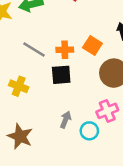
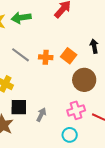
black square: (61, 75) -> (19, 107), moved
cyan circle: (89, 131) -> (70, 135), moved

